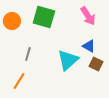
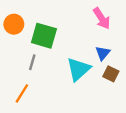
green square: (44, 17) -> (44, 36), moved
blue triangle: (89, 46) -> (103, 53), turned 40

